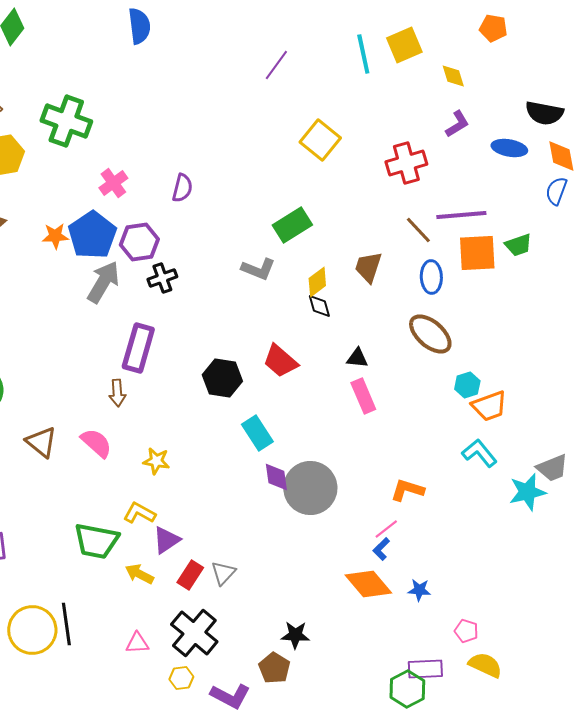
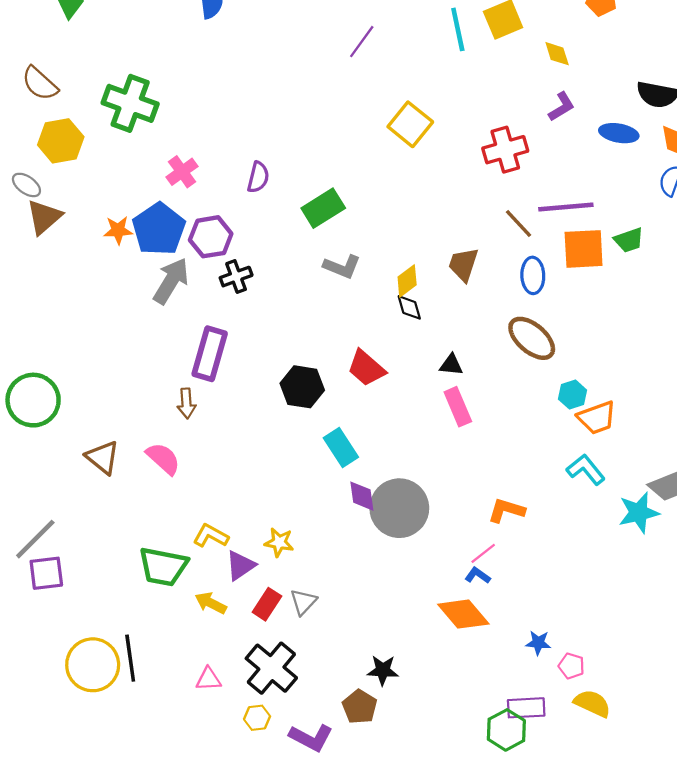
green rectangle: (292, 225) -> (323, 208), moved
yellow star: (156, 461) -> (279, 542), moved
blue L-shape: (381, 549) -> (478, 575), turned 80
blue star: (419, 590) -> (538, 643), moved

